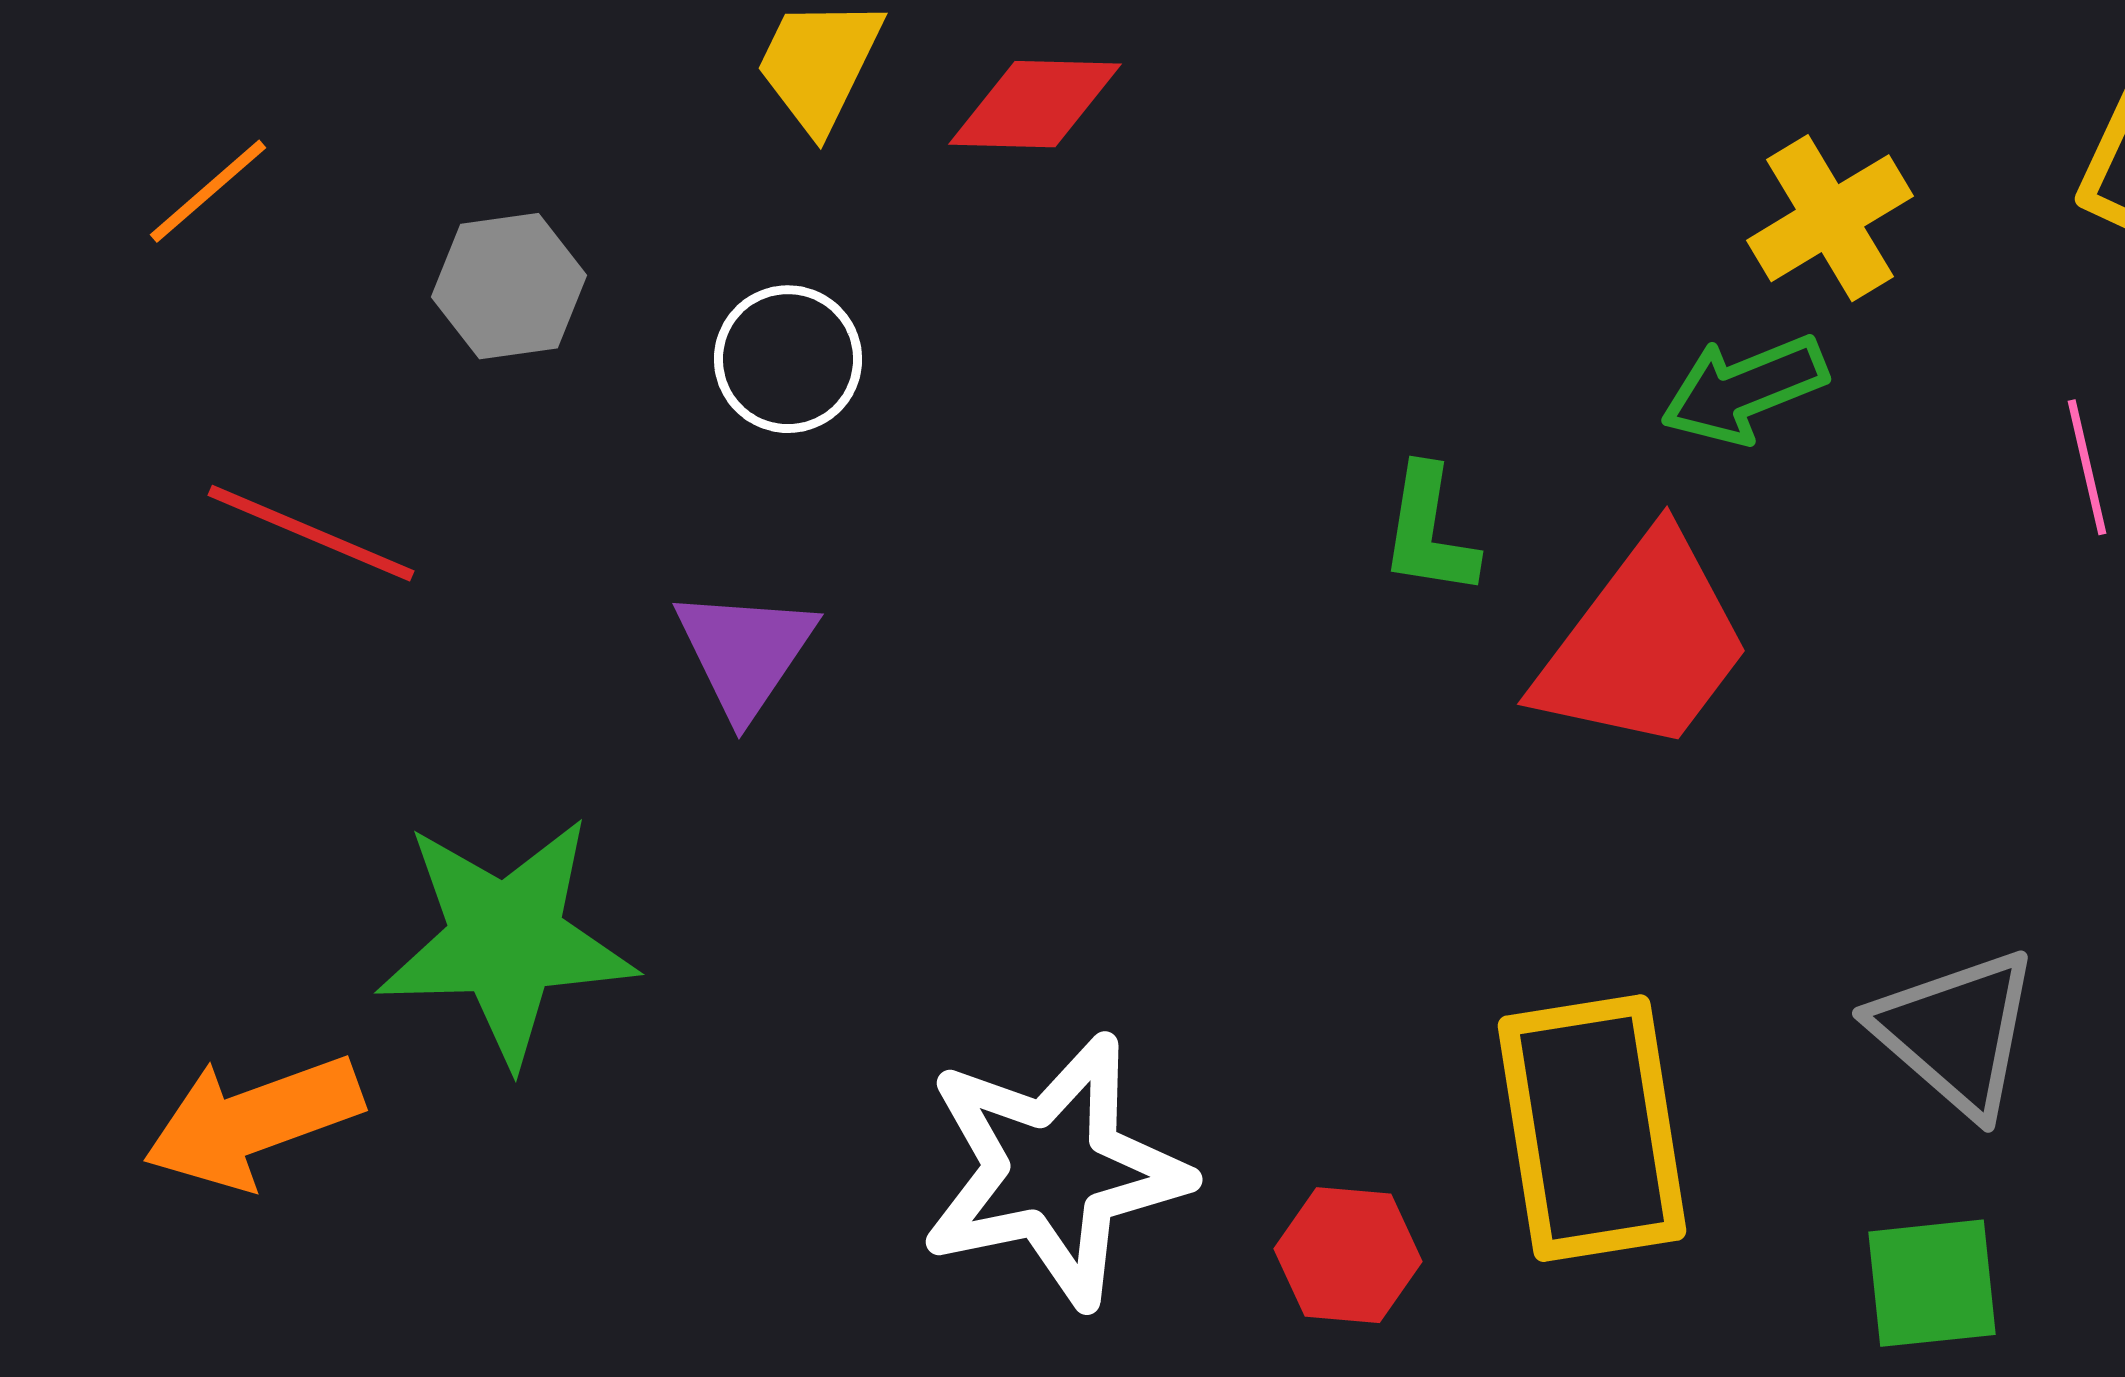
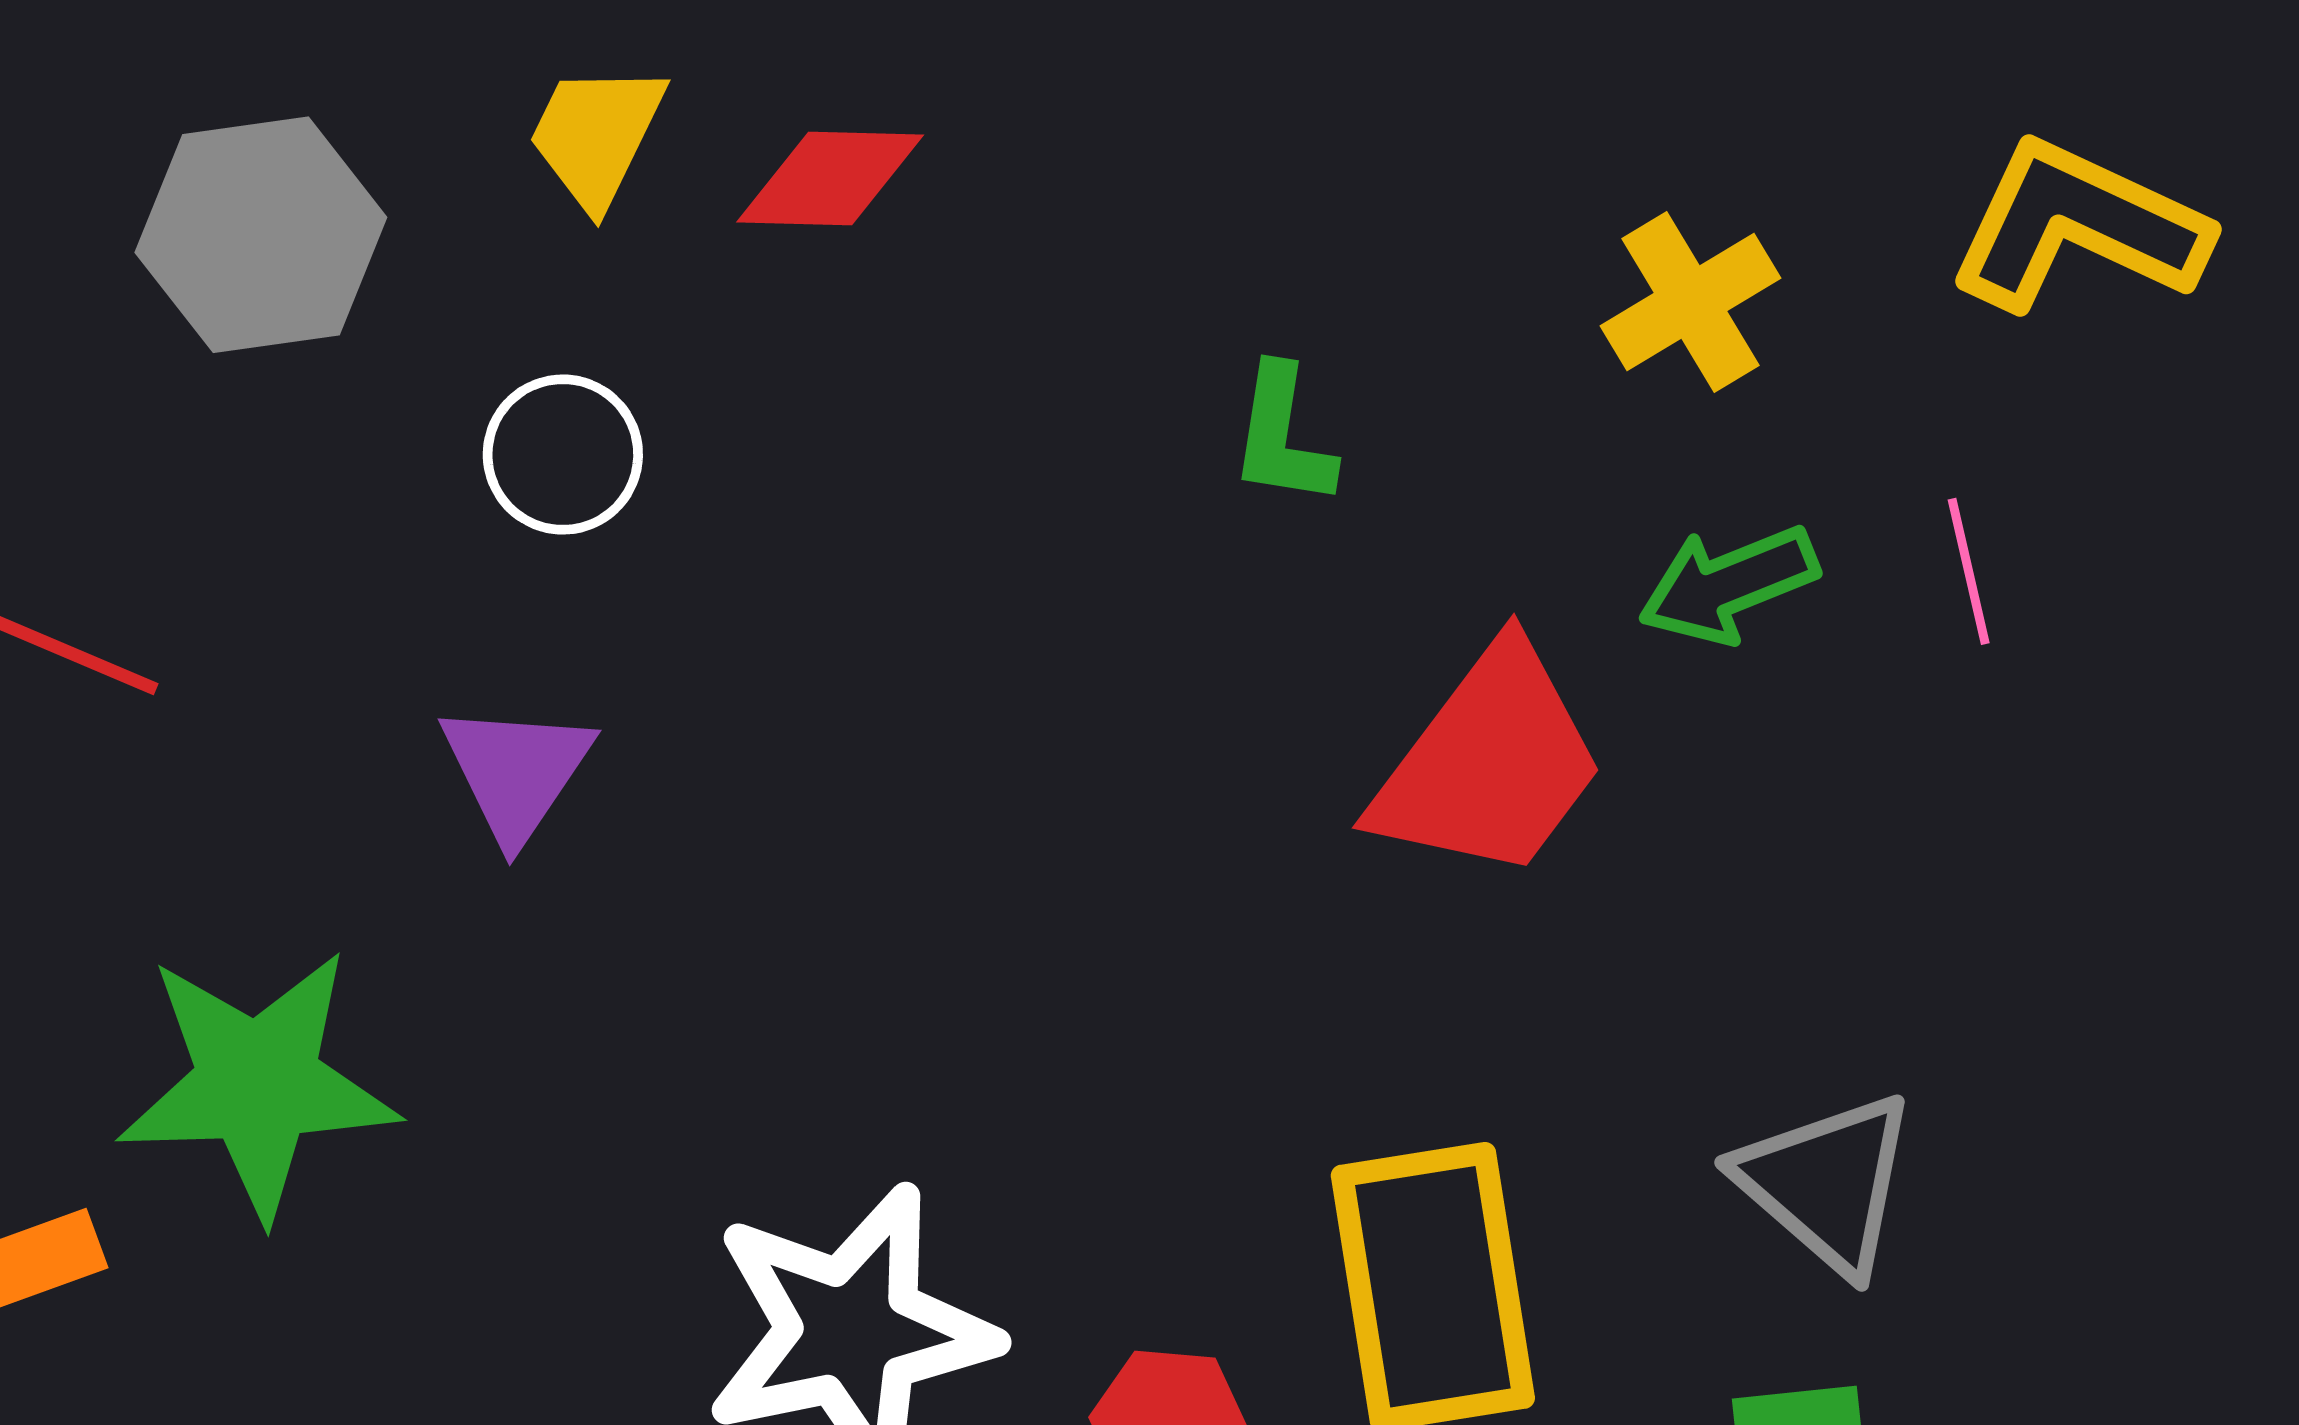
gray hexagon: (509, 286) -> (261, 235), moved, size x1.5
green arrow: (1744, 389) -> (1728, 584), moved
green L-shape: (1429, 531) -> (1282, 436), moved

